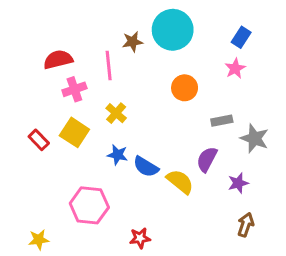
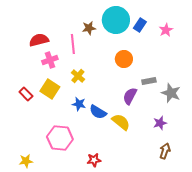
blue rectangle: (241, 37) -> (140, 25), moved
pink star: (235, 68) -> (166, 30), moved
purple semicircle: (207, 159) -> (130, 96), moved

